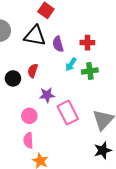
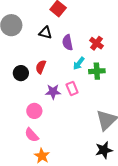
black triangle: (35, 36) -> (45, 33), size x0.6
red cross: (87, 43) -> (97, 43), turned 32
pink rectangle: (68, 113) -> (72, 88), moved, size x0.6
pink semicircle: (28, 140) -> (32, 135), turned -42

